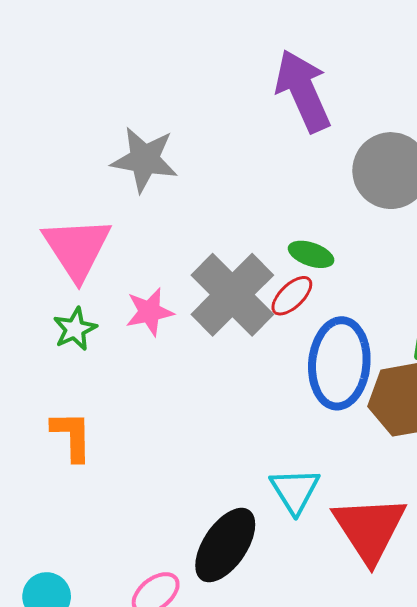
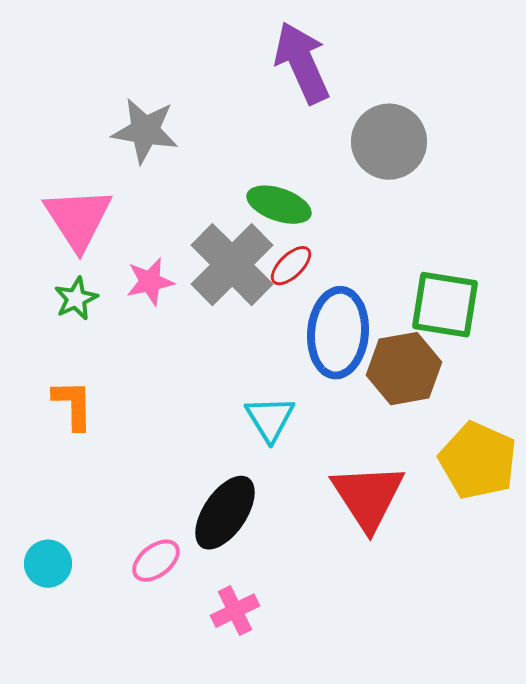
green ellipse: (311, 254) -> (279, 205), moved, size x1.4
cyan triangle: (295, 491) -> (270, 419), moved

